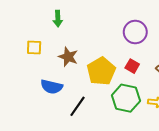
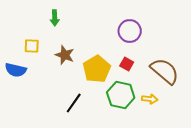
blue semicircle: (52, 87) -> (16, 70), moved

